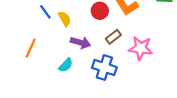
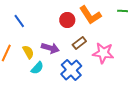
yellow semicircle: (65, 19) -> (28, 52), moved
blue cross: (104, 67) -> (71, 70), turned 30

